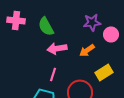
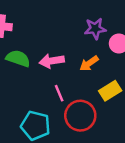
green semicircle: (46, 26) -> (18, 58), moved, turned 138
pink line: (53, 74) -> (59, 93), moved, turned -40

